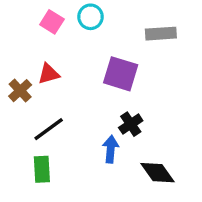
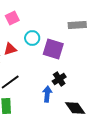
cyan circle: (90, 17) -> (32, 38), moved
pink square: (52, 22) -> (12, 18), turned 32

